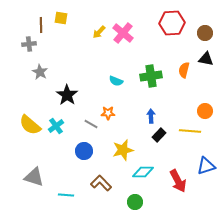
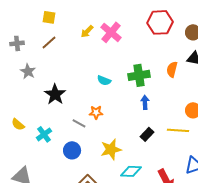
brown line: (41, 25) -> (49, 42), moved, turned 49
blue arrow: (151, 116) -> (145, 102), moved
yellow semicircle: (30, 125) -> (18, 124), size x0.6
cyan cross: (56, 126) -> (44, 134), moved

